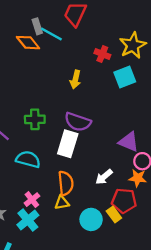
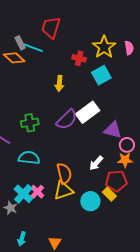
purple semicircle: (78, 122) -> (67, 119), turned -55
white rectangle: (68, 144) -> (88, 112), moved, turned 45
yellow triangle: (62, 203) -> (63, 190), size x1.5
cyan cross: (28, 220) -> (23, 194), moved

